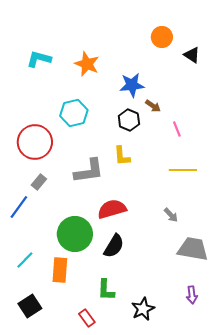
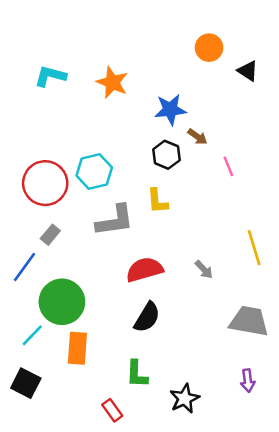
cyan hexagon: (74, 113) -> (94, 171), moved
yellow line: (183, 170) -> (254, 248), moved, turned 72
gray arrow: (171, 215) -> (204, 270), moved
green circle: (75, 234) -> (62, 302), moved
black square: (30, 306) -> (26, 383), moved, turned -30

